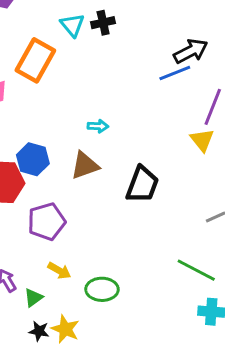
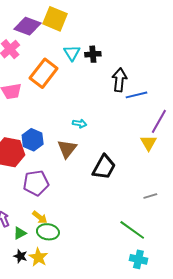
black arrow: (191, 51) -> (119, 80), moved, turned -65
brown triangle: (85, 165) -> (67, 149), turned -40
green ellipse: (102, 289) -> (48, 232), moved

